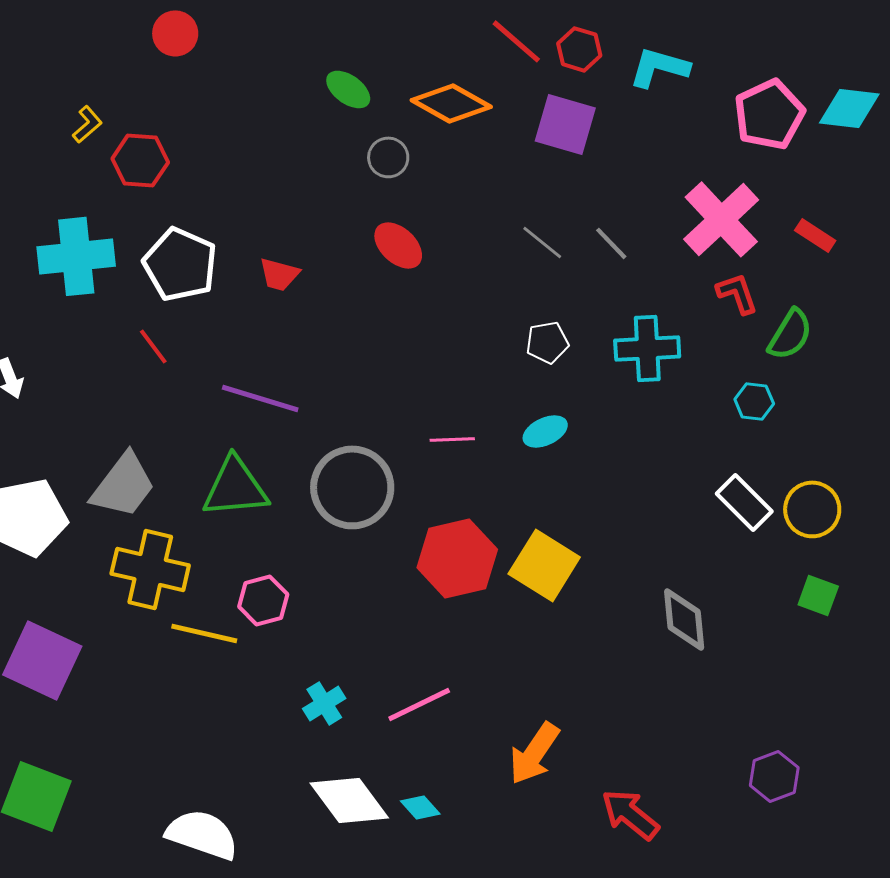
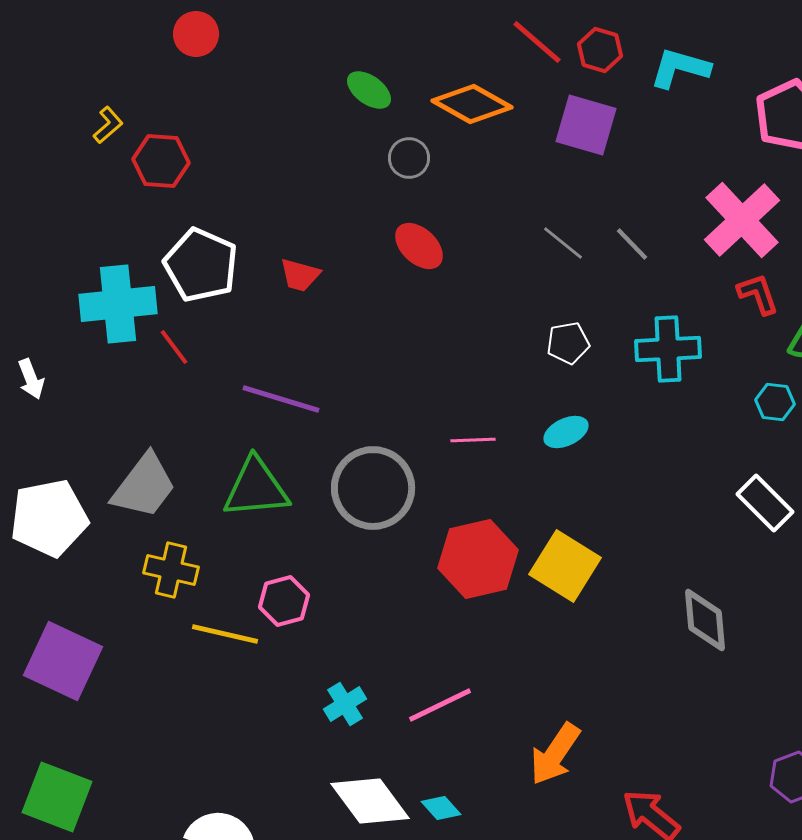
cyan cross: (76, 256) -> (118, 304), moved
yellow cross: (150, 569) -> (171, 570), size x0.7

